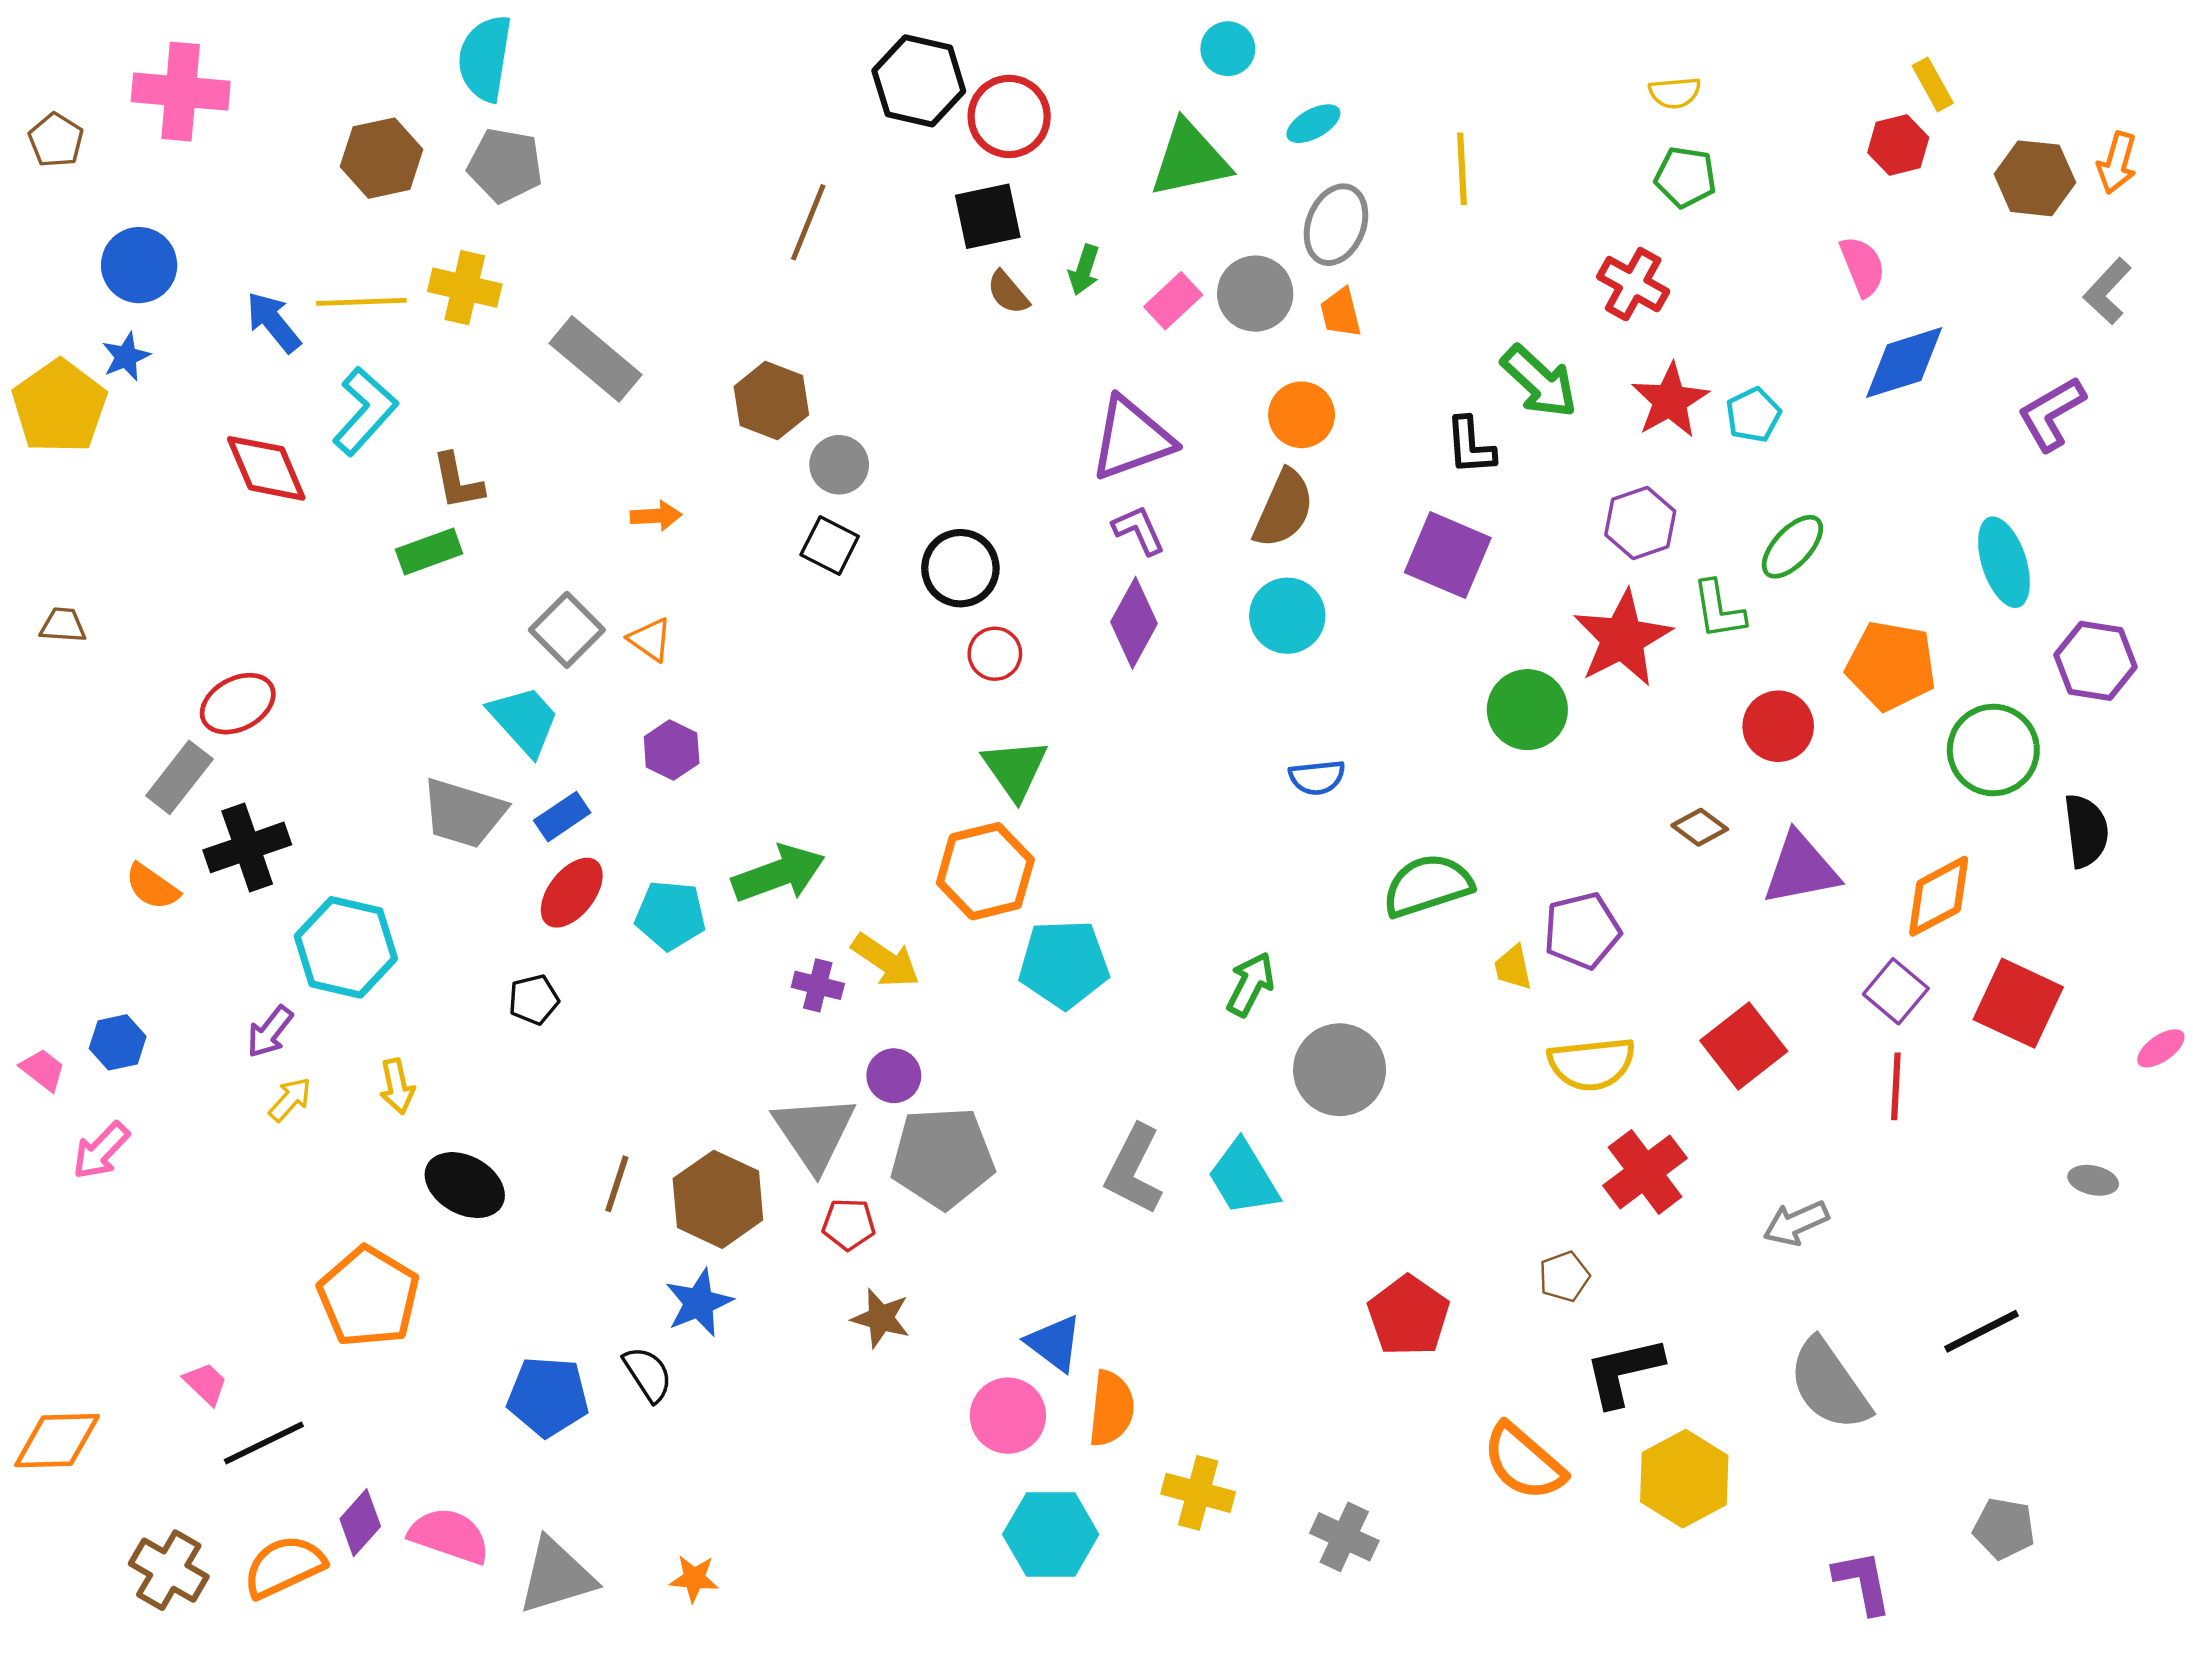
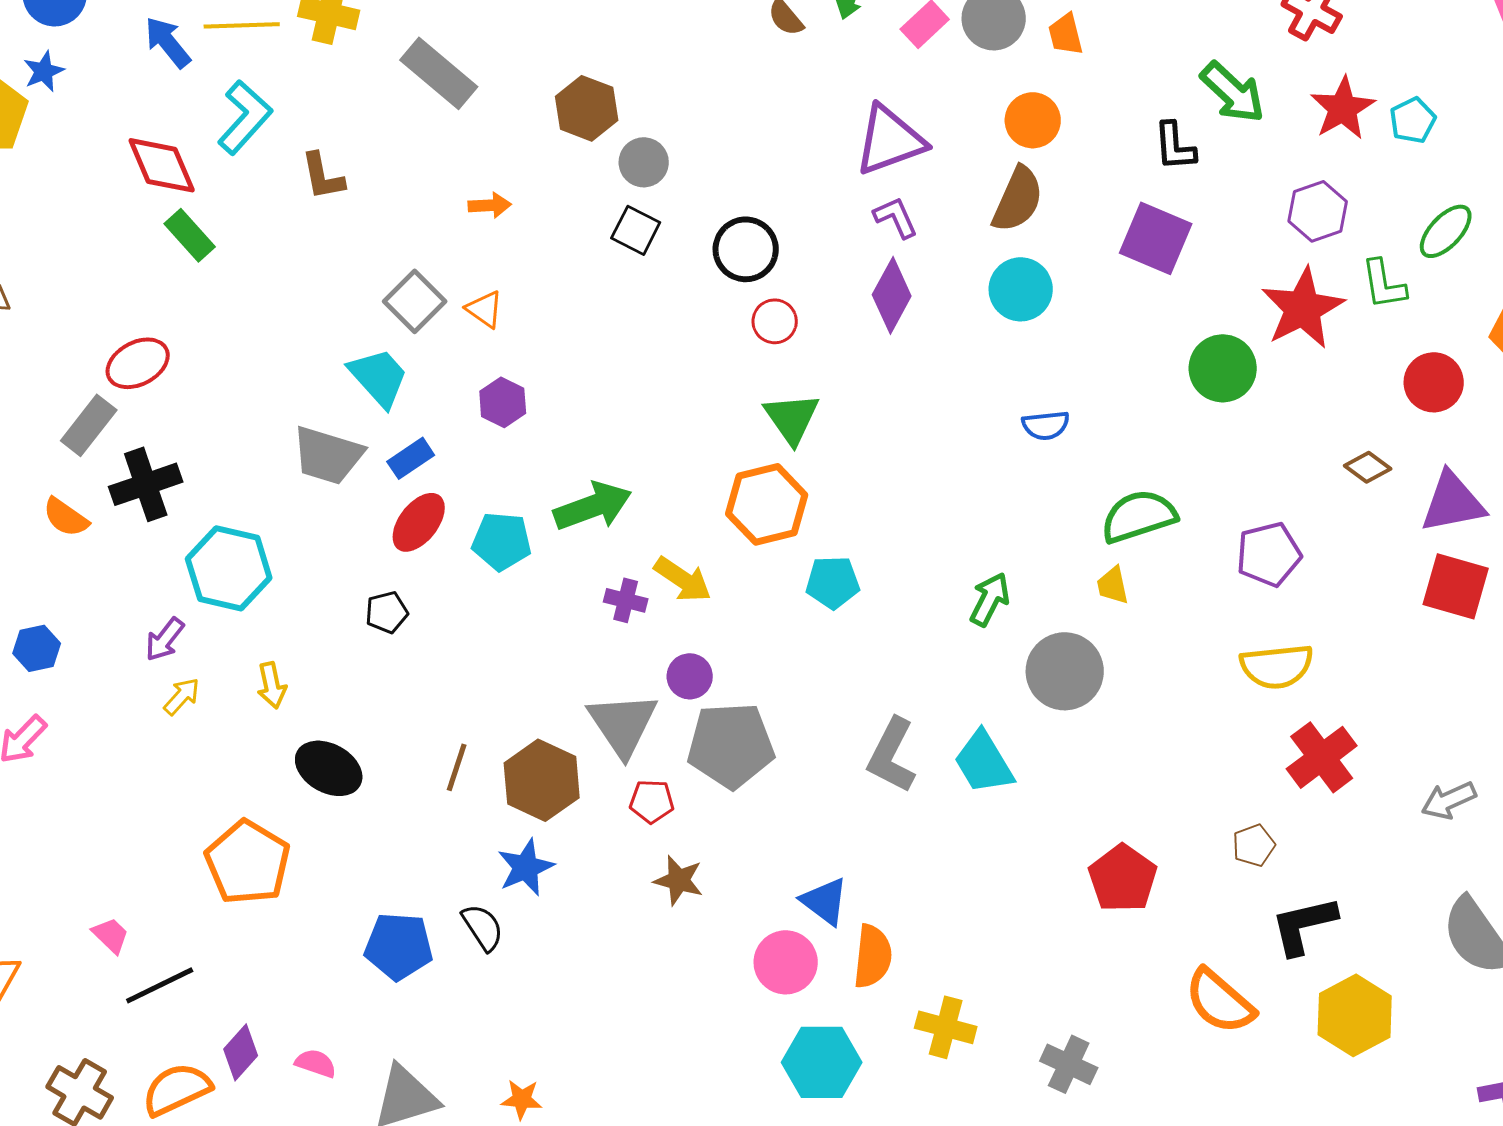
green rectangle: (429, 552) -> (190, 235), moved, turned 68
cyan pentagon: (1064, 964) -> (833, 582), size x0.7
yellow trapezoid: (1513, 968) -> (1113, 585), moved
red square: (1744, 1046) -> (1456, 586), moved, turned -36
pink semicircle: (449, 1536) -> (316, 1063), size x0.6

